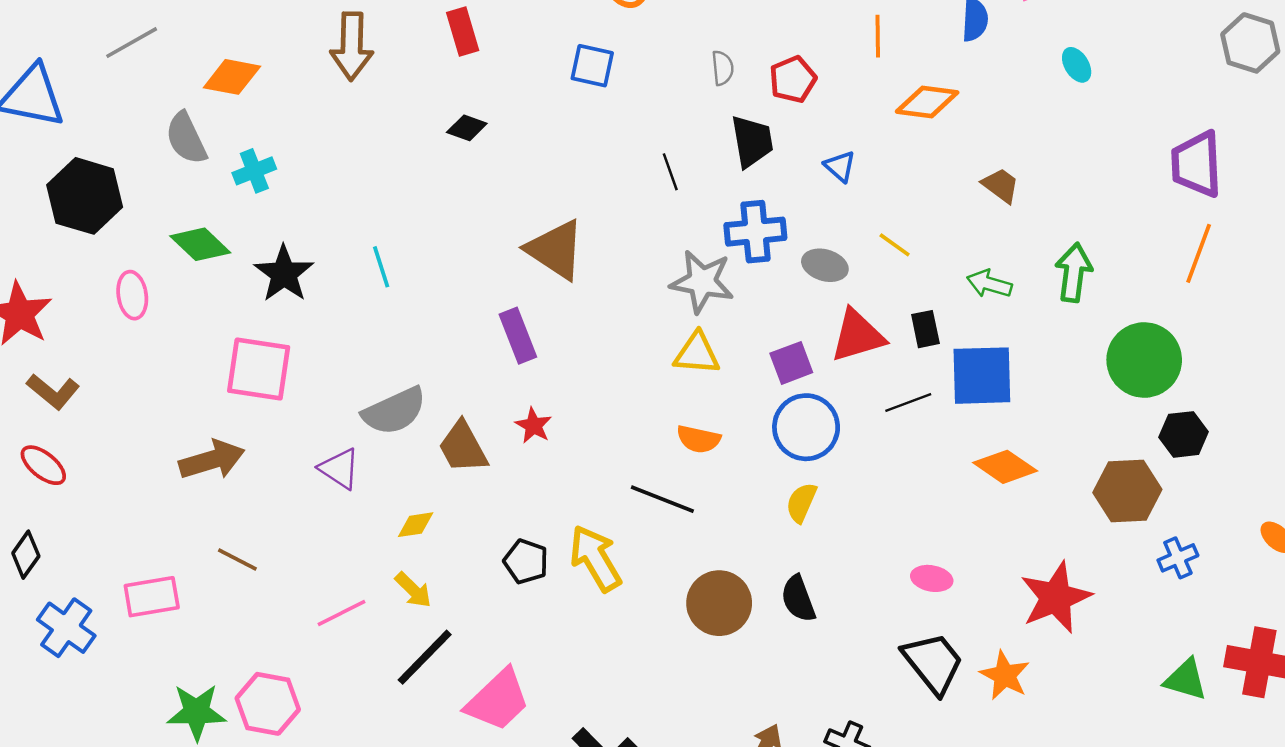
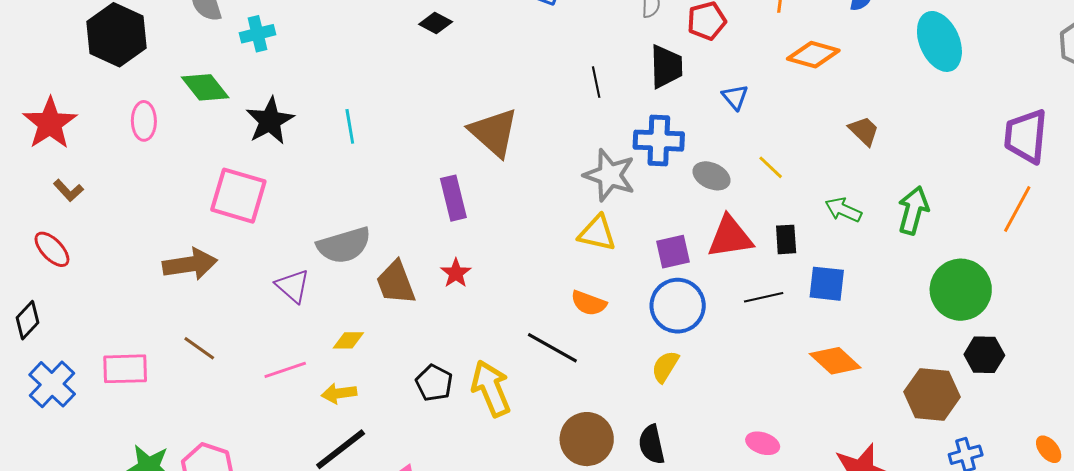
cyan ellipse: (1077, 65) -> (939, 41), size x2.0
blue square: (982, 376) -> (827, 284), size x0.7
brown L-shape: (53, 392) -> (68, 190), size x0.7
yellow arrow: (413, 590) -> (339, 393), turned 120
pink line: (341, 613) -> (285, 370), moved

